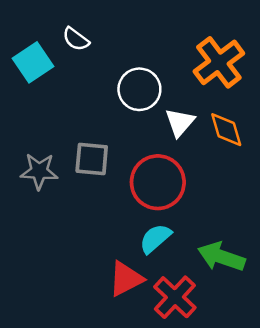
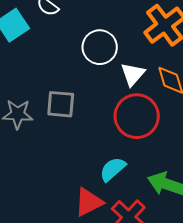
red circle: (158, 182) -> (137, 116), moved

